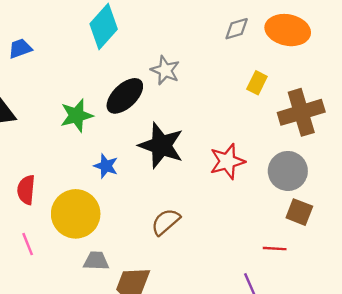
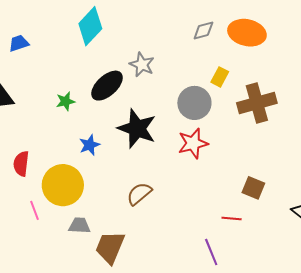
green star: (77, 115) -> (65, 101), size x0.7
blue star: (106, 166) -> (89, 145), turned 30
gray circle: (288, 171) -> (194, 103), moved
pink line: (28, 244) -> (34, 210), moved

